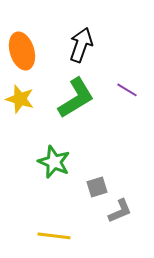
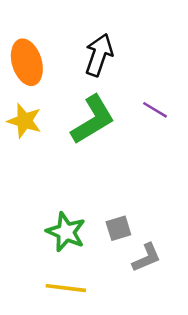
green star: (54, 162) -> (66, 232), moved

